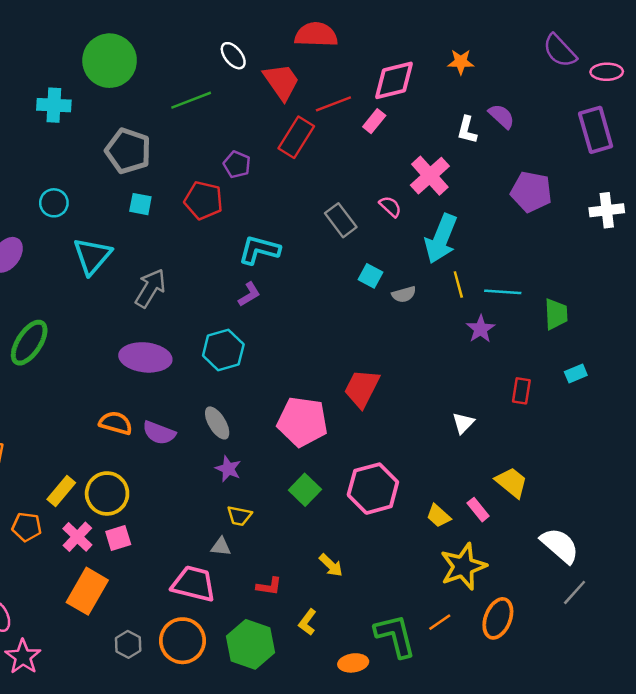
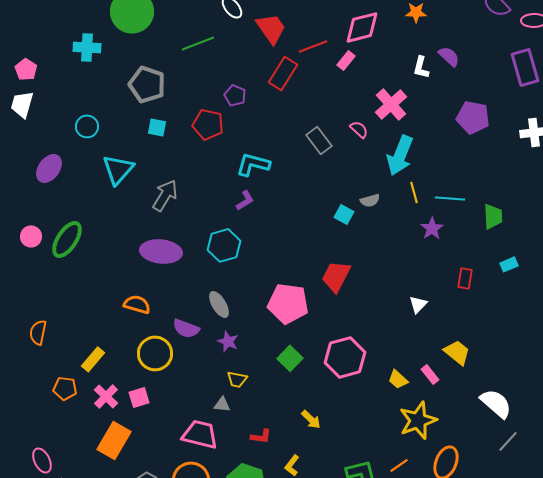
cyan square: (370, 276) -> (344, 214), moved
purple semicircle: (159, 433) -> (186, 328), moved
yellow circle: (107, 493) -> (155, 353), moved

